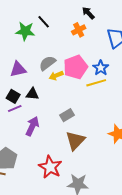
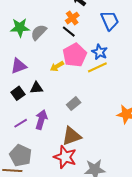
black line: (44, 22) -> (69, 32), moved
gray semicircle: (47, 63) -> (39, 32), moved
black square: (13, 96) -> (18, 93), turned 32
purple line: (15, 108) -> (21, 123), moved
brown triangle: (75, 141) -> (72, 136), moved, turned 35

